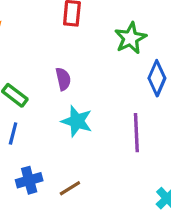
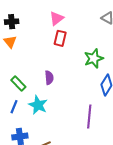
cyan star: (77, 121) -> (38, 105), moved

